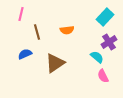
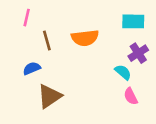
cyan rectangle: (105, 17) -> (133, 21), turned 48
orange semicircle: (67, 30) -> (85, 38), size x1.5
brown triangle: (55, 63) -> (49, 96), moved

